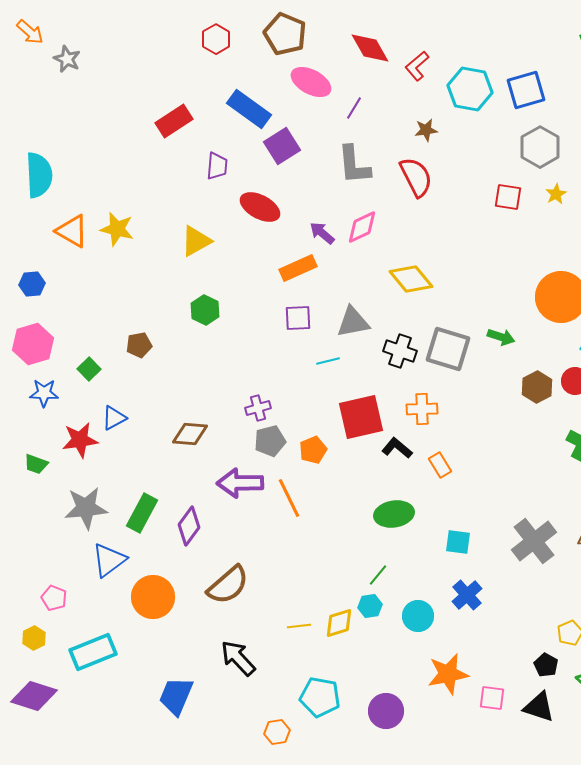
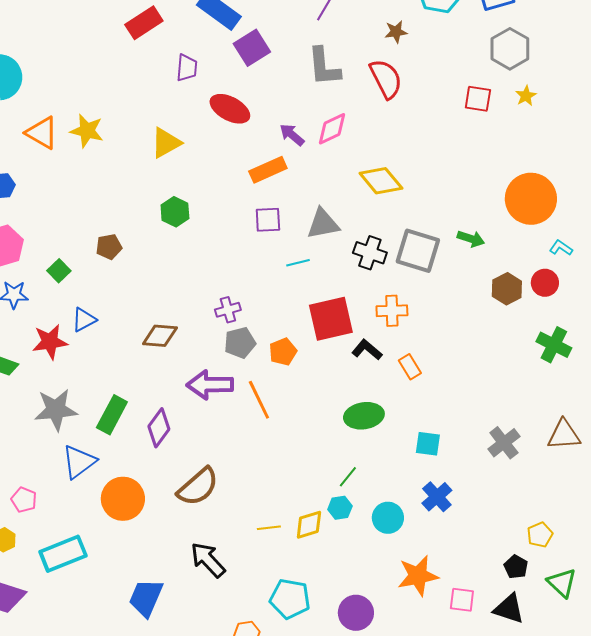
gray cross: (534, 541) -> (504, 443), size x0.7

